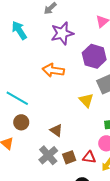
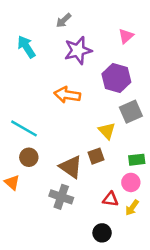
brown triangle: (56, 130) -> (71, 167), size x1.5
gray cross: (48, 155) -> (61, 197), turned -30
brown square: (69, 157) -> (96, 156), moved

